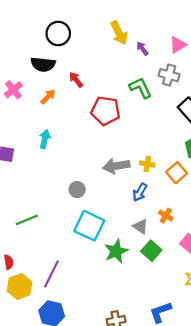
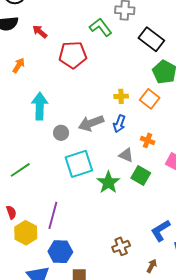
orange arrow: (48, 97) -> (19, 65), moved
cyan arrow: (45, 139) -> (40, 106), moved, size x1.5
gray arrow: (116, 166) -> (91, 123), moved
cyan square: (89, 226) -> (79, 164), turned -32

